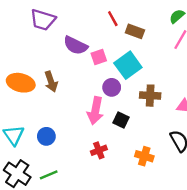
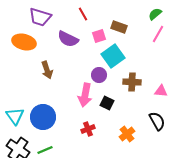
red line: (113, 19) -> (83, 14), moved
pink square: (99, 57) -> (99, 36), moved
orange ellipse: (21, 83) -> (24, 42), moved
blue circle: (46, 136) -> (43, 117), size x1.6
orange cross: (144, 156) -> (127, 134), turned 35

